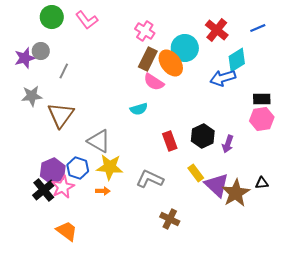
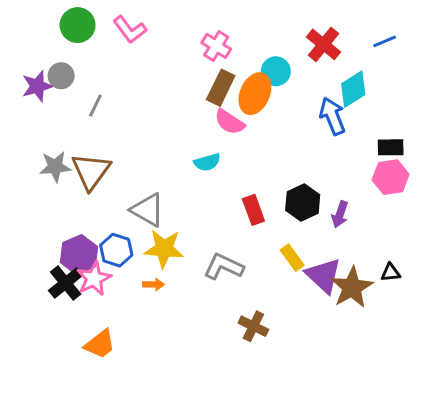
cyan circle: (185, 48) -> (276, 71), size x0.7
orange ellipse: (171, 63) -> (255, 94), turned 60
blue arrow: (223, 78) -> (332, 116), turned 85
gray star: (32, 96) -> (55, 167), moved
orange trapezoid: (67, 231) -> (100, 344), turned 105

